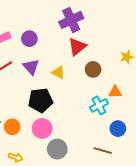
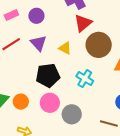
brown circle: (93, 69) -> (99, 45), size x1.6
cyan cross: (99, 105) -> (85, 79), moved, turned -30
gray circle: (57, 149) -> (72, 114), moved

